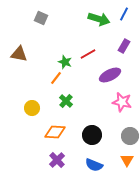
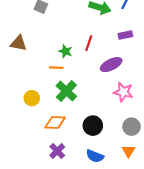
purple rectangle: (124, 46) -> (125, 35), turned 48
red line: (88, 54) -> (89, 43), turned -42
orange line: (56, 78) -> (56, 68), turned 56
green cross: (66, 101) -> (66, 91), size x1.5

